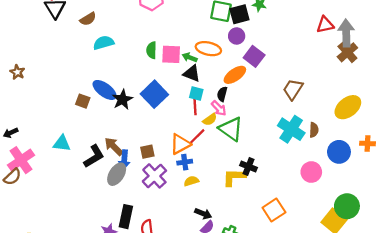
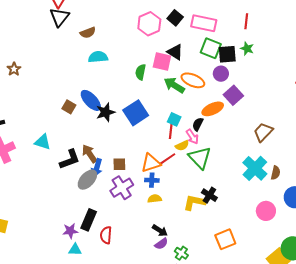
pink square: (171, 54) -> (162, 62), moved
green arrow: (190, 57) -> (174, 85), size x1.5
black triangle: (192, 73) -> (175, 52), moved

